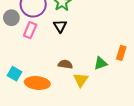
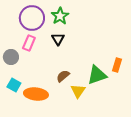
gray circle: (11, 18) -> (11, 57), moved
green triangle: (100, 63) -> (97, 75), size x1.5
brown semicircle: (65, 64) -> (63, 76), turned -48

